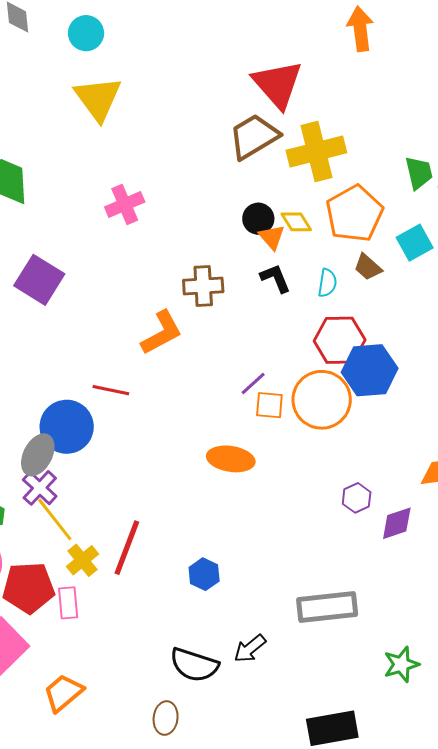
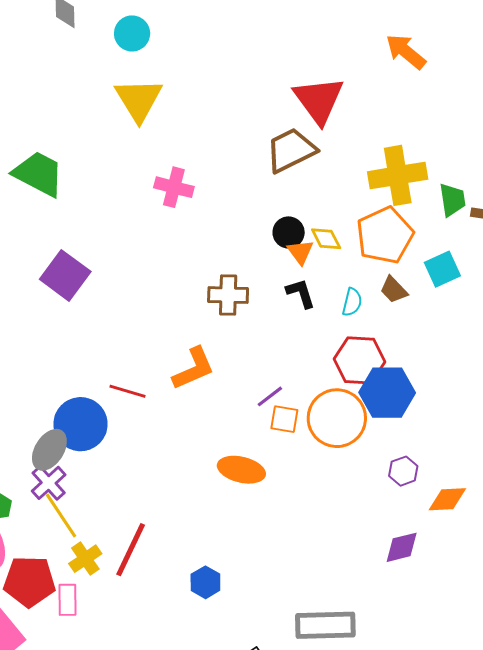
orange arrow: (360, 29) -> (406, 52), turned -48
yellow cross: (316, 151) -> (398, 175), moved
pink cross: (125, 204) -> (174, 187), moved, turned 33
orange L-shape: (162, 333) -> (194, 369), moved
purple hexagon: (357, 498) -> (403, 471), moved

